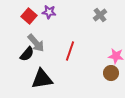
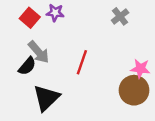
brown circle: (111, 73) -> (134, 90), size x1.5
black triangle: (42, 79) -> (46, 98), turned -35

